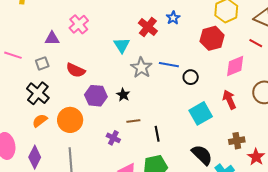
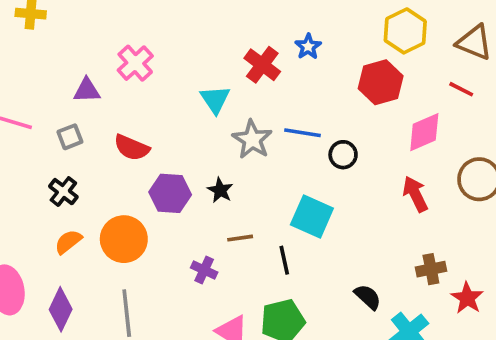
black cross: (38, 93) -> (63, 192), size x0.7
cyan square: (201, 113) -> (312, 217), moved, turned -35
black semicircle: (202, 155) -> (368, 297), size x0.7

